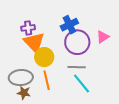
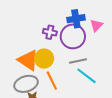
blue cross: (69, 25) -> (76, 19), moved, turned 30
purple cross: (28, 28) -> (50, 32), moved, turned 32
orange triangle: (34, 42) -> (28, 60), moved

